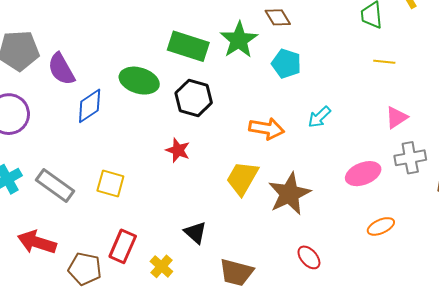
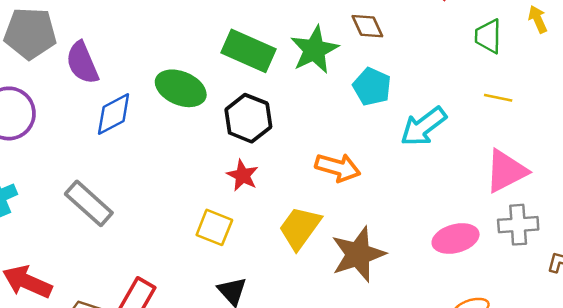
cyan arrow: (319, 117) -> (423, 126), moved, size x1.5
pink triangle: (396, 117) -> (506, 171), size x1.5
red star: (178, 150) -> (242, 175), moved
yellow square: (110, 184) -> (214, 227), moved
gray rectangle: (55, 186) -> (89, 203), moved

